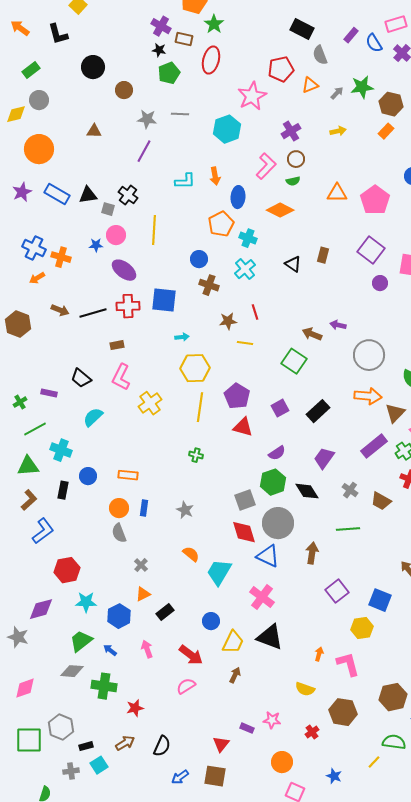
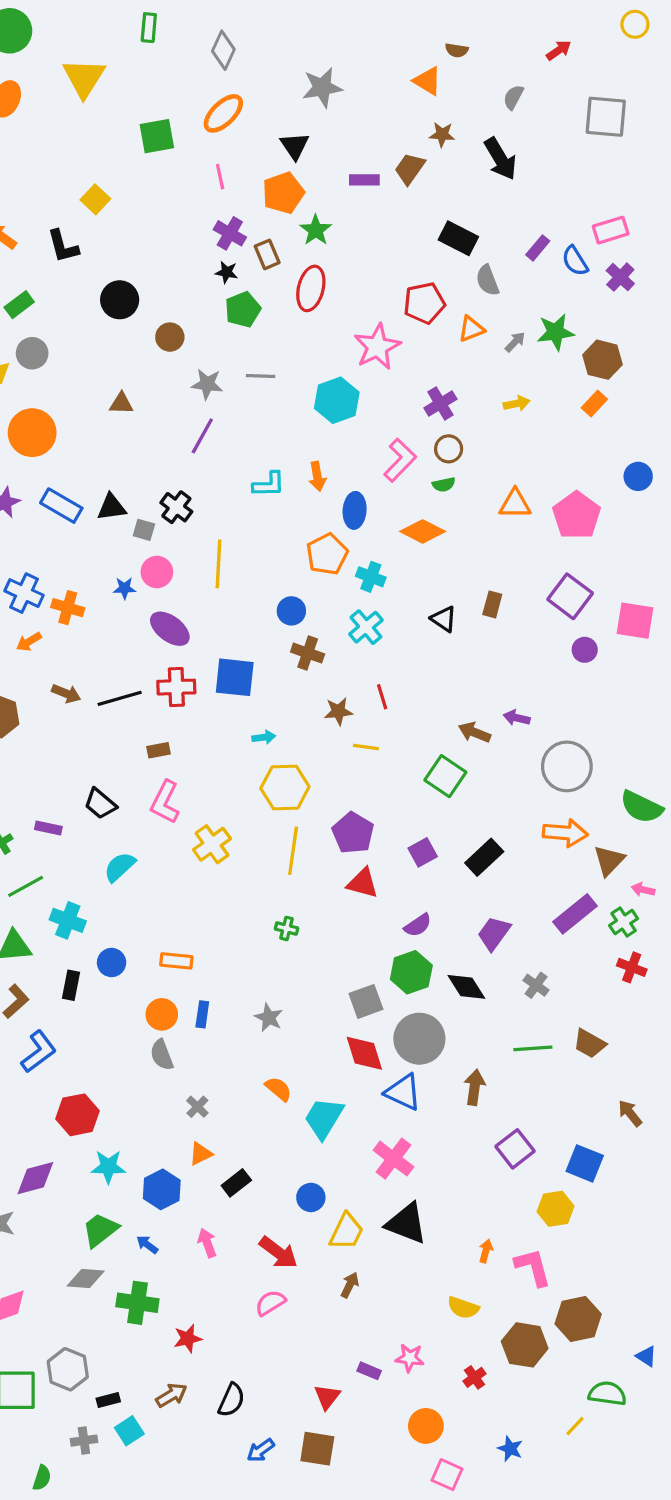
brown rectangle: (184, 39) -> (267, 254), turned 54
brown trapezoid: (381, 501) -> (590, 1044), moved
brown hexagon: (393, 697) -> (578, 1319), moved

